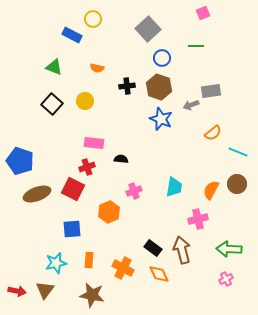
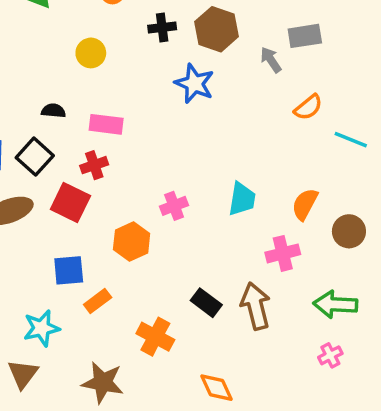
black square: (52, 104) -> (35, 157), moved
gray arrow: (191, 105) -> (271, 60), turned 77
blue star: (161, 119) -> (194, 84), moved
black semicircle: (121, 159) -> (53, 111), moved
brown circle: (237, 184) -> (349, 231), moved
orange rectangle: (89, 260) -> (98, 301), moved, turned 49
orange diamond: (159, 274) -> (216, 388), moved

